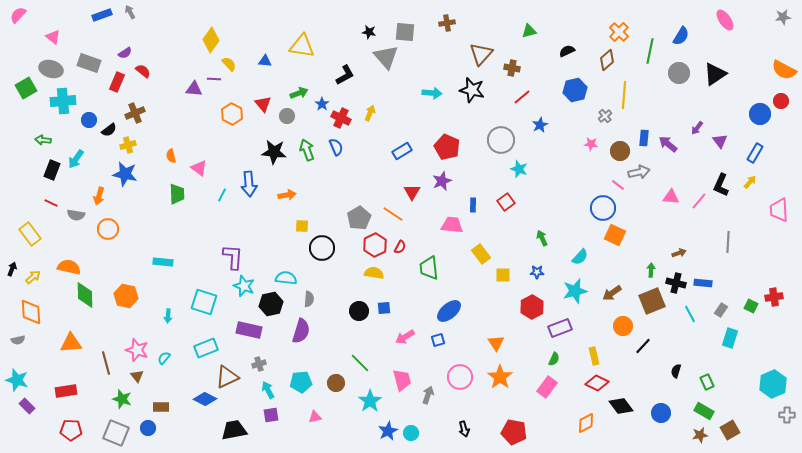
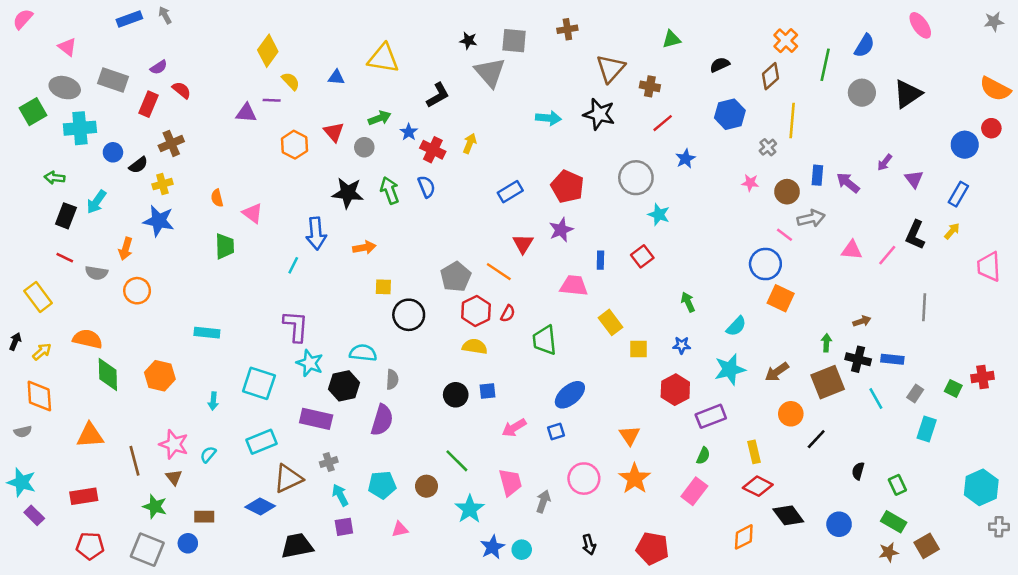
cyan line: (222, 195) -> (293, 265), moved

